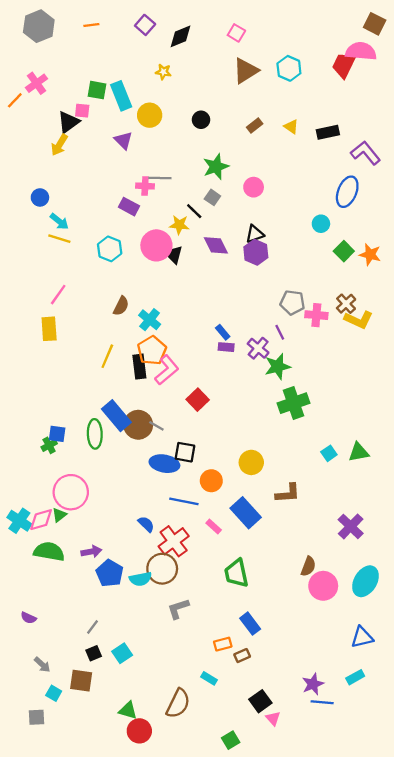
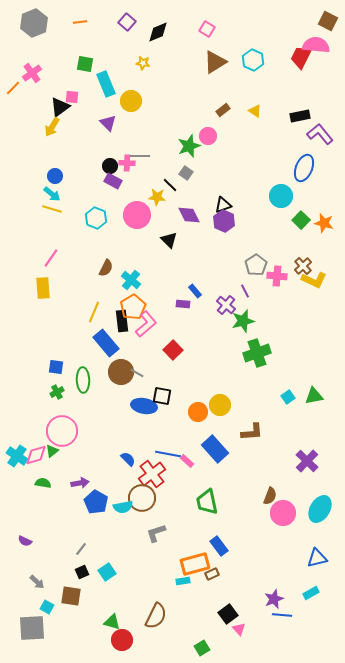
green square: (97, 90) -> (85, 64), moved
black circle: (201, 120) -> (110, 166), moved
black rectangle: (328, 132) -> (300, 116), moved
pink circle: (254, 187) -> (208, 136), moved
blue circle: (40, 197) -> (55, 176), moved
cyan circle: (321, 224) -> (281, 196), size x1.5
black triangle: (174, 255) -> (169, 240), moved
gray pentagon: (292, 303) -> (256, 265), turned 30
purple rectangle: (226, 347) -> (183, 304), moved
blue rectangle: (116, 416) -> (106, 343), moved
blue square: (57, 434) -> (56, 367), moved
green cross: (49, 445) -> (57, 392), moved
orange circle: (211, 481) -> (198, 412), moved
blue line: (184, 501) -> (168, 454), moved
green semicircle: (49, 552) -> (43, 483), size x0.6
orange rectangle: (223, 644) -> (195, 564), size x1.8
cyan rectangle: (209, 678) -> (183, 581), moved, turned -40
gray square: (37, 717) -> (32, 628), size x1.8

